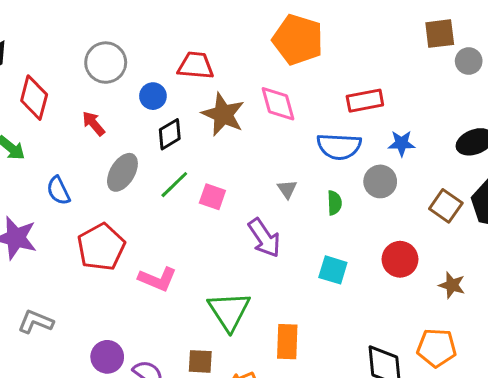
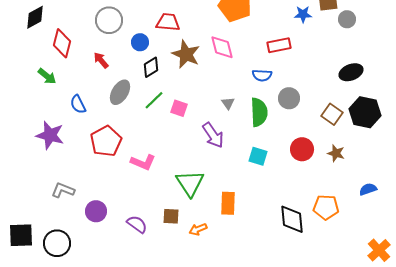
blue star: (402, 143) -> (303, 14), moved
blue semicircle: (339, 146) -> (262, 75), size x0.7
green semicircle: (334, 203) -> (259, 112), size x1.8
brown star: (452, 285) -> (336, 153), moved
purple circle: (107, 357) -> (96, 211), moved

